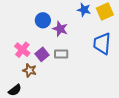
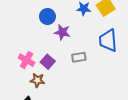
blue circle: (43, 20) -> (47, 16), moved
gray rectangle: (61, 54) -> (79, 57), moved

